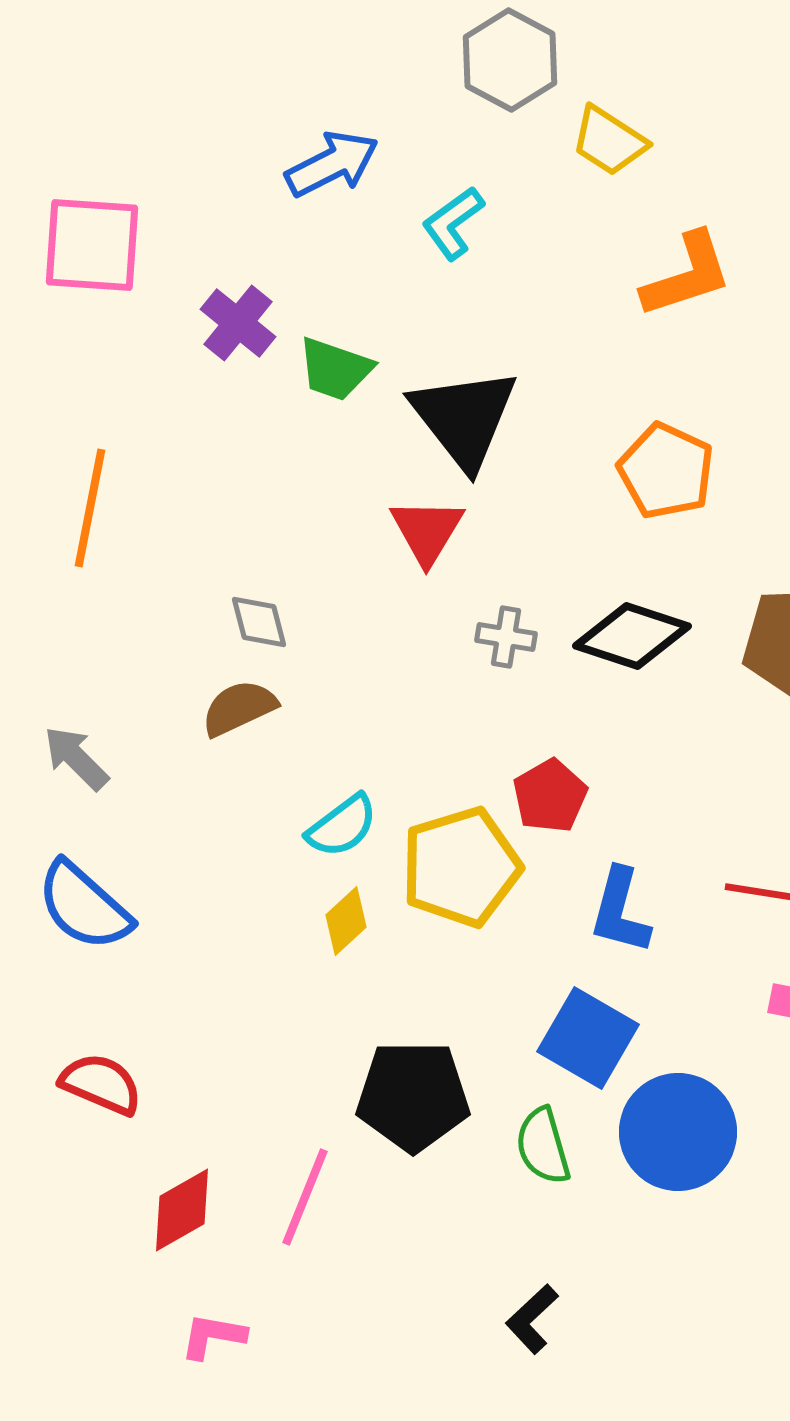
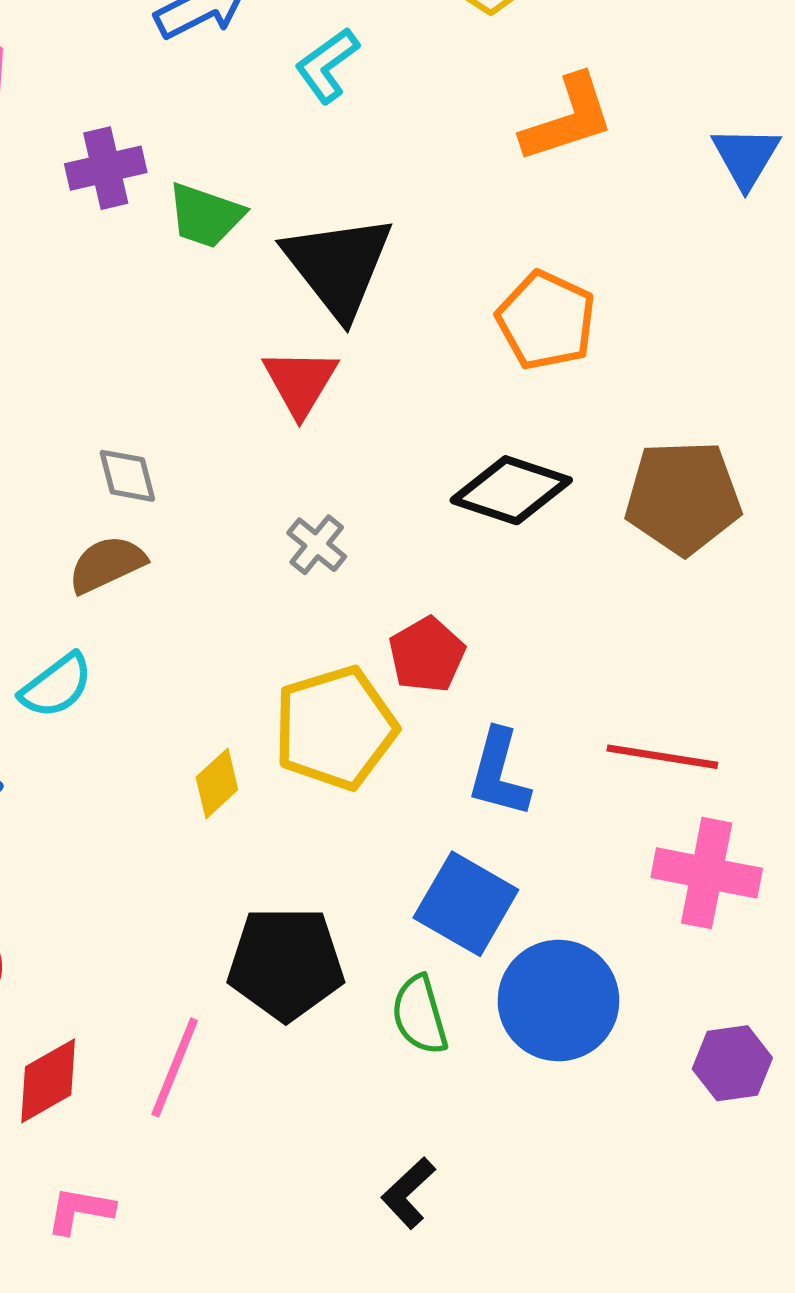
purple cross: (238, 323) -> (106, 168), turned 38
gray cross: (506, 637) -> (317, 545), moved, turned 30
cyan semicircle: (342, 826) -> (56, 686), moved

